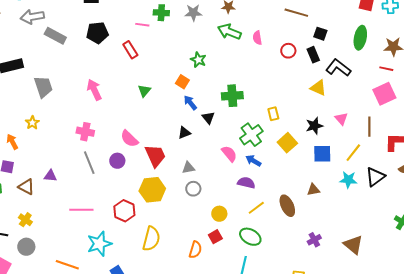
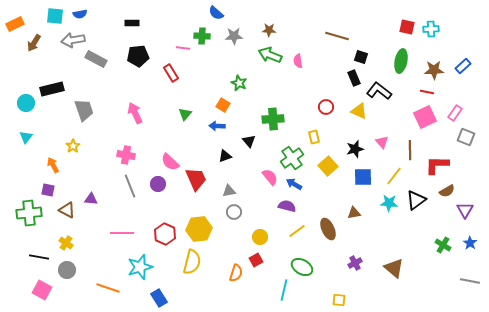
red circle: (288, 51) -> (326, 107), moved
blue arrow: (190, 103) -> (217, 126), moved, turned -49
yellow hexagon: (152, 190) -> (199, 229), moved
green ellipse: (250, 237) -> (302, 267), moved

